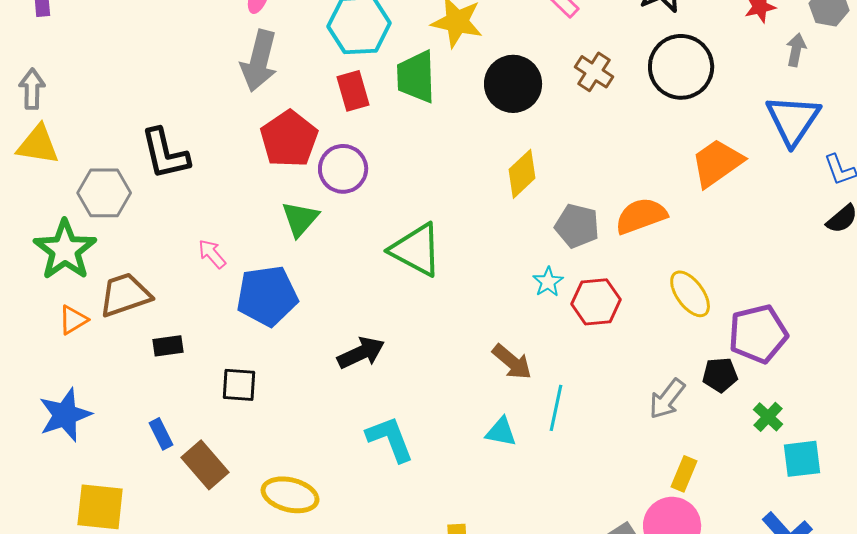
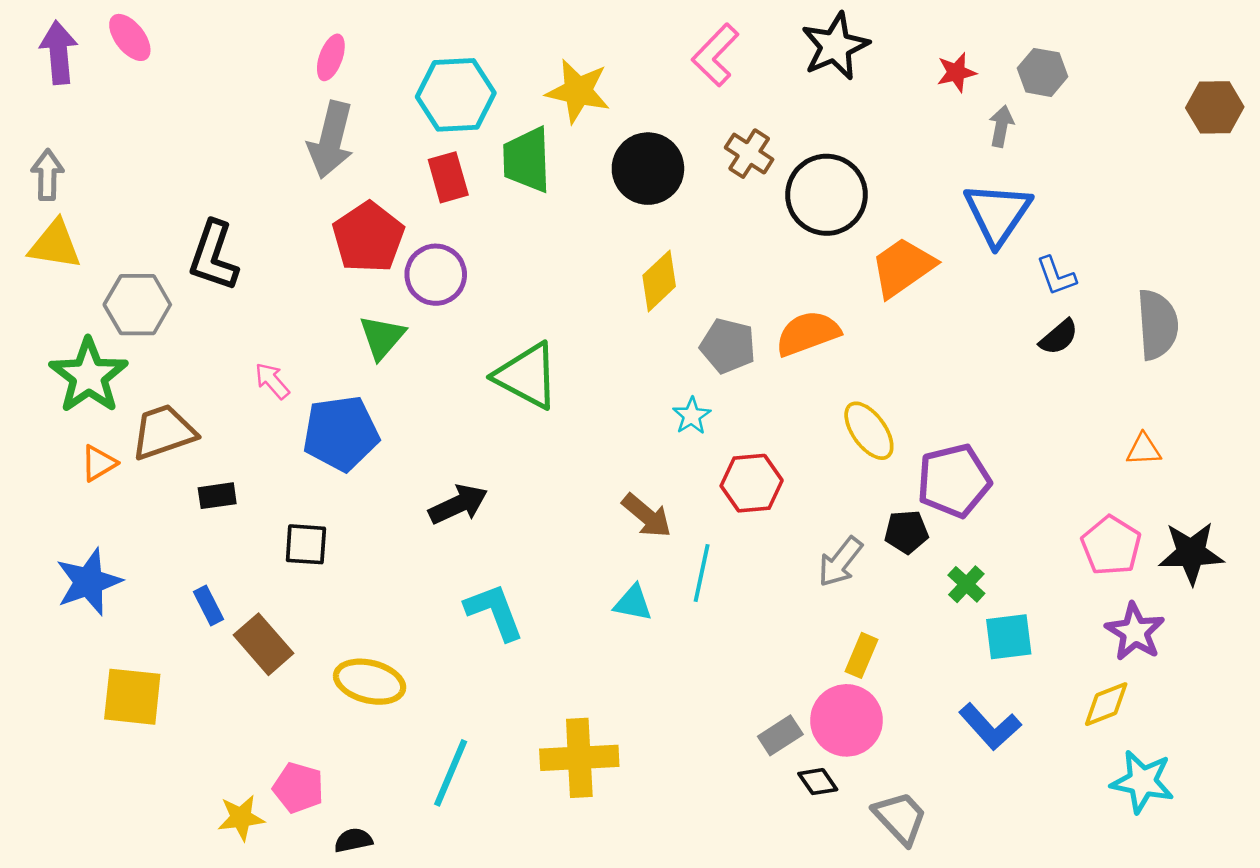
black circle: (681, 67) -> (827, 195), moved
black L-shape: (165, 154) -> (213, 256), turned 32
red hexagon: (596, 302) -> (752, 483), moved

